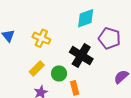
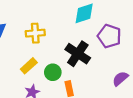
yellow cross: (41, 38) -> (35, 33), turned -30

